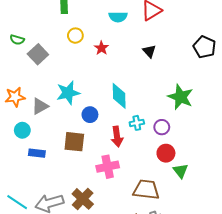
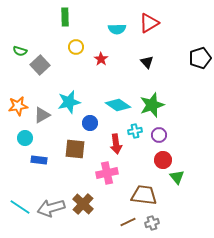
black pentagon: (204, 47) -> (200, 58), turned 30
cyan diamond: (119, 96) -> (118, 105), turned -55
green star: (181, 97) -> (152, 105), moved, turned 30

